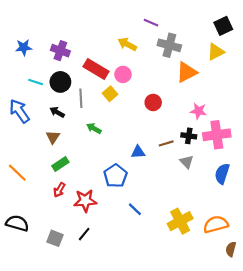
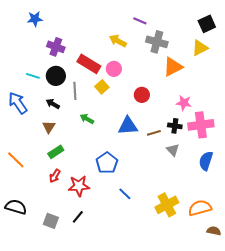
blue star: (24, 47) -> (35, 19), moved
blue triangle: (138, 152) -> (128, 126), moved, size x1.5
brown semicircle: (231, 249) -> (214, 231), turned 88

